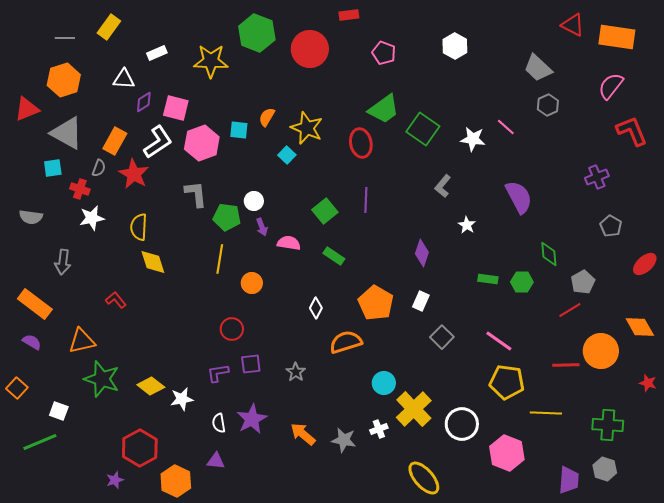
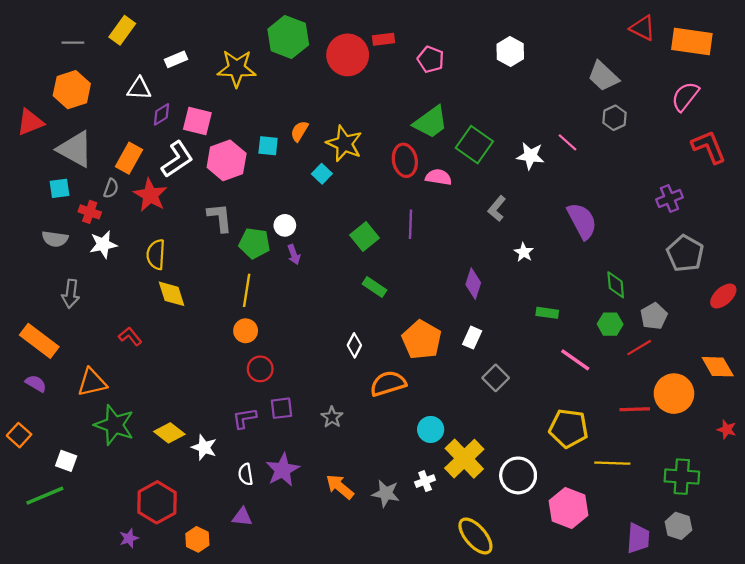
red rectangle: (349, 15) -> (384, 39), moved
gray semicircle: (31, 217) -> (55, 239), moved
gray pentagon: (611, 226) -> (685, 253), size x1.5
pink semicircle: (289, 243) -> (438, 177), moved
green hexagon: (522, 282) -> (610, 324), moved
orange circle: (252, 283) -> (246, 331), moved
pink line: (499, 341) -> (575, 360), moved
white star: (182, 399) -> (204, 447), turned 30
orange hexagon: (176, 481) -> (197, 539), size x0.7

